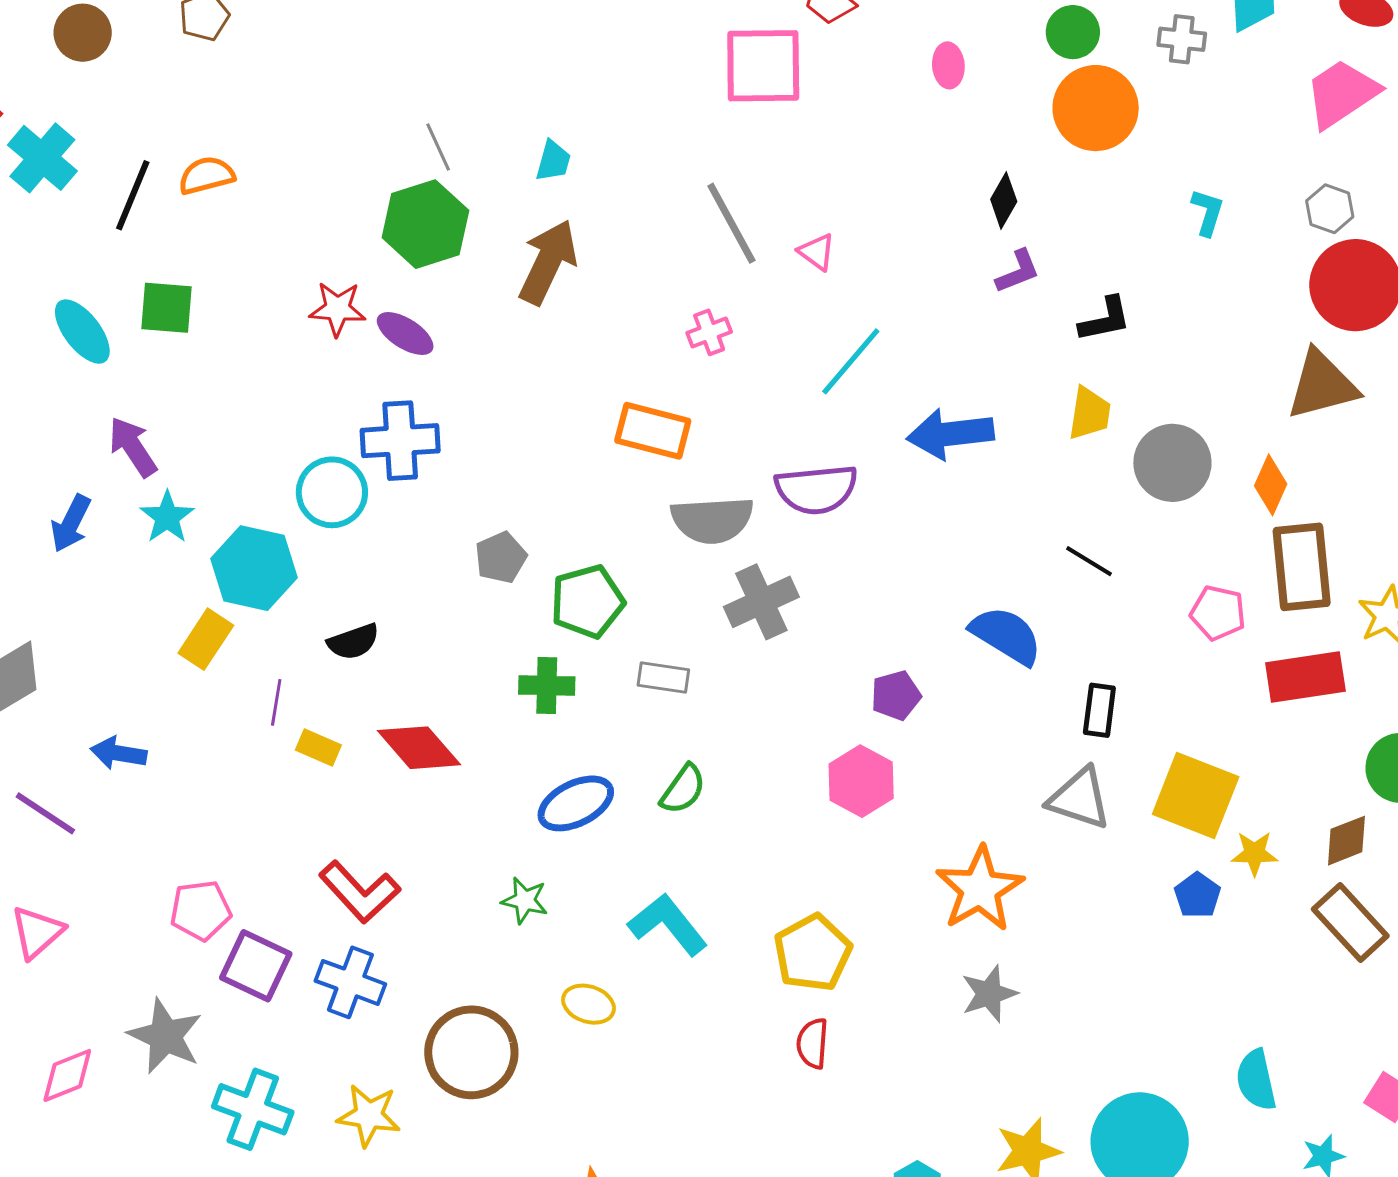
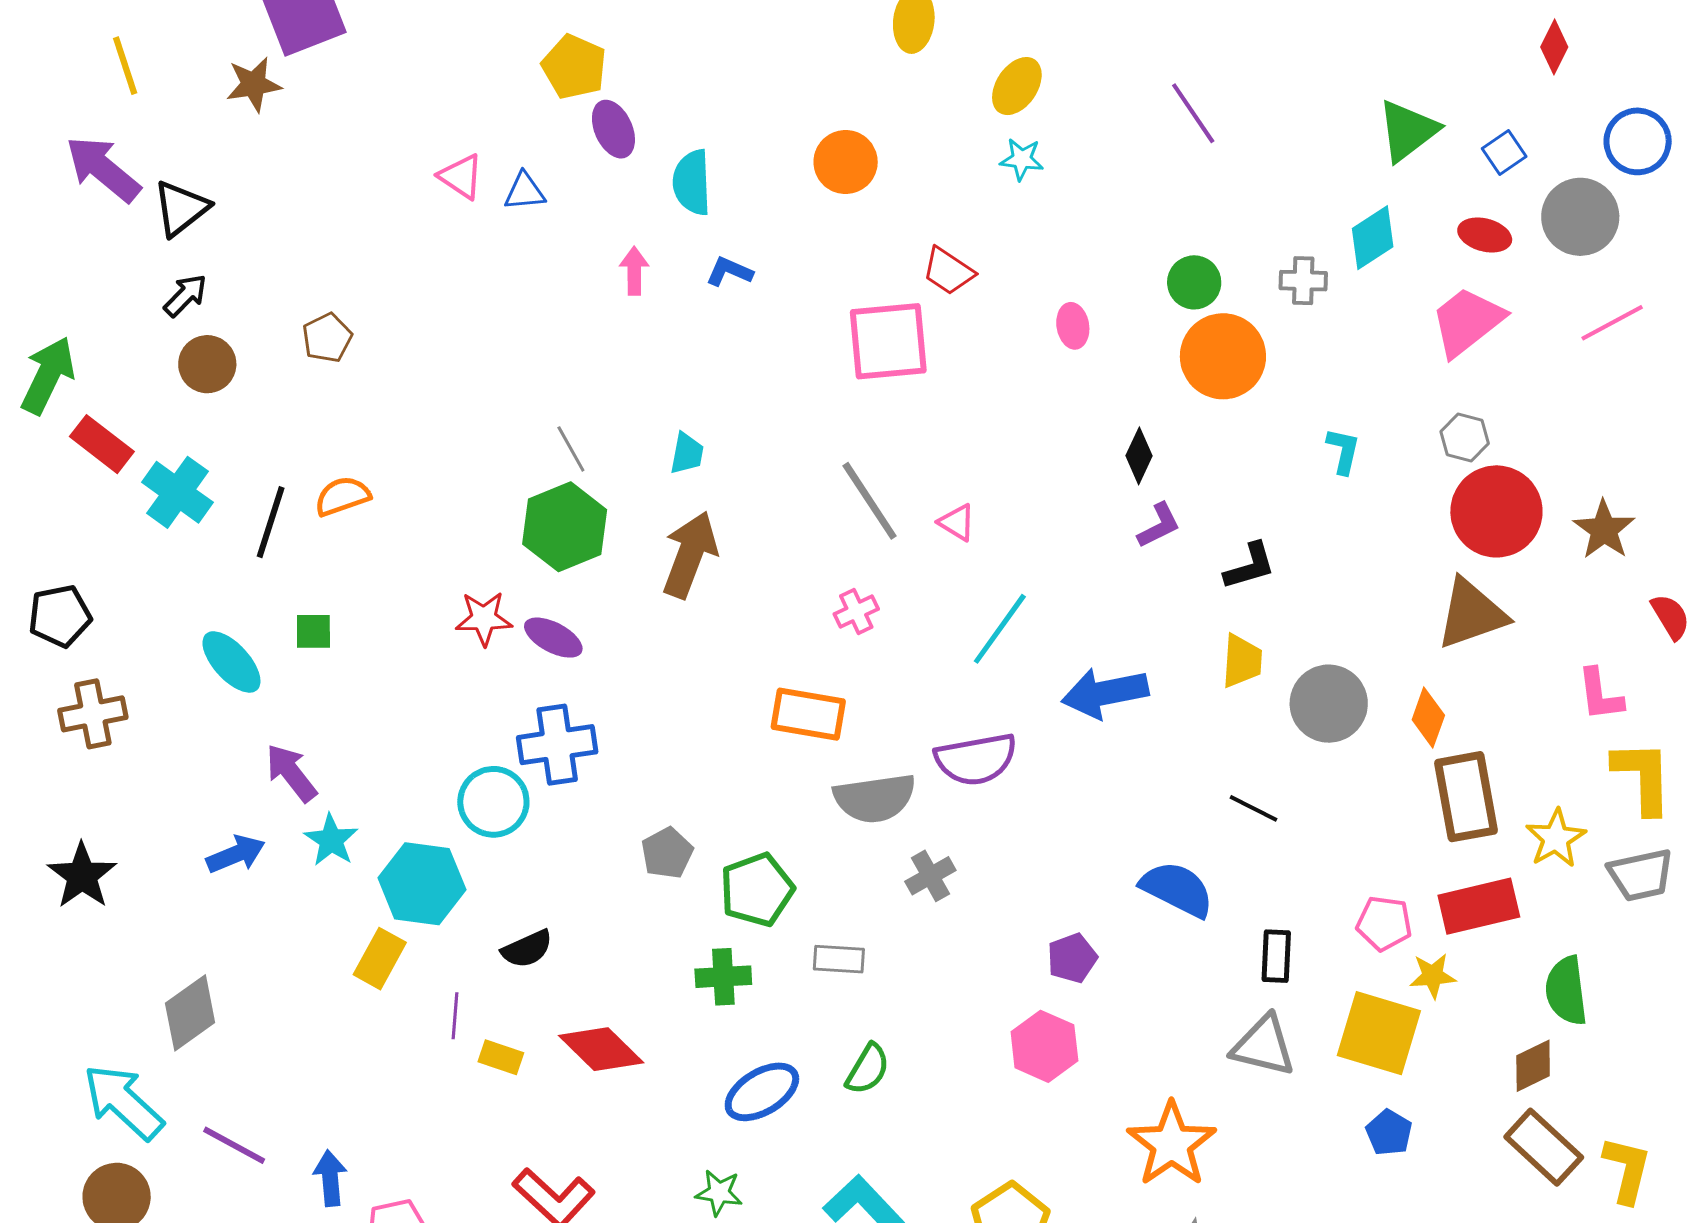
green square: (166, 308) -> (313, 631), size x0.7
blue arrow: (71, 523) -> (236, 854), turned -134
gray cross: (761, 602) -> (930, 876), size x0.7
pink pentagon: (1218, 613) -> (1384, 923), moved
blue arrow: (119, 753) -> (330, 1178), moved, turned 80
yellow star: (1254, 853) -> (1433, 976), moved

